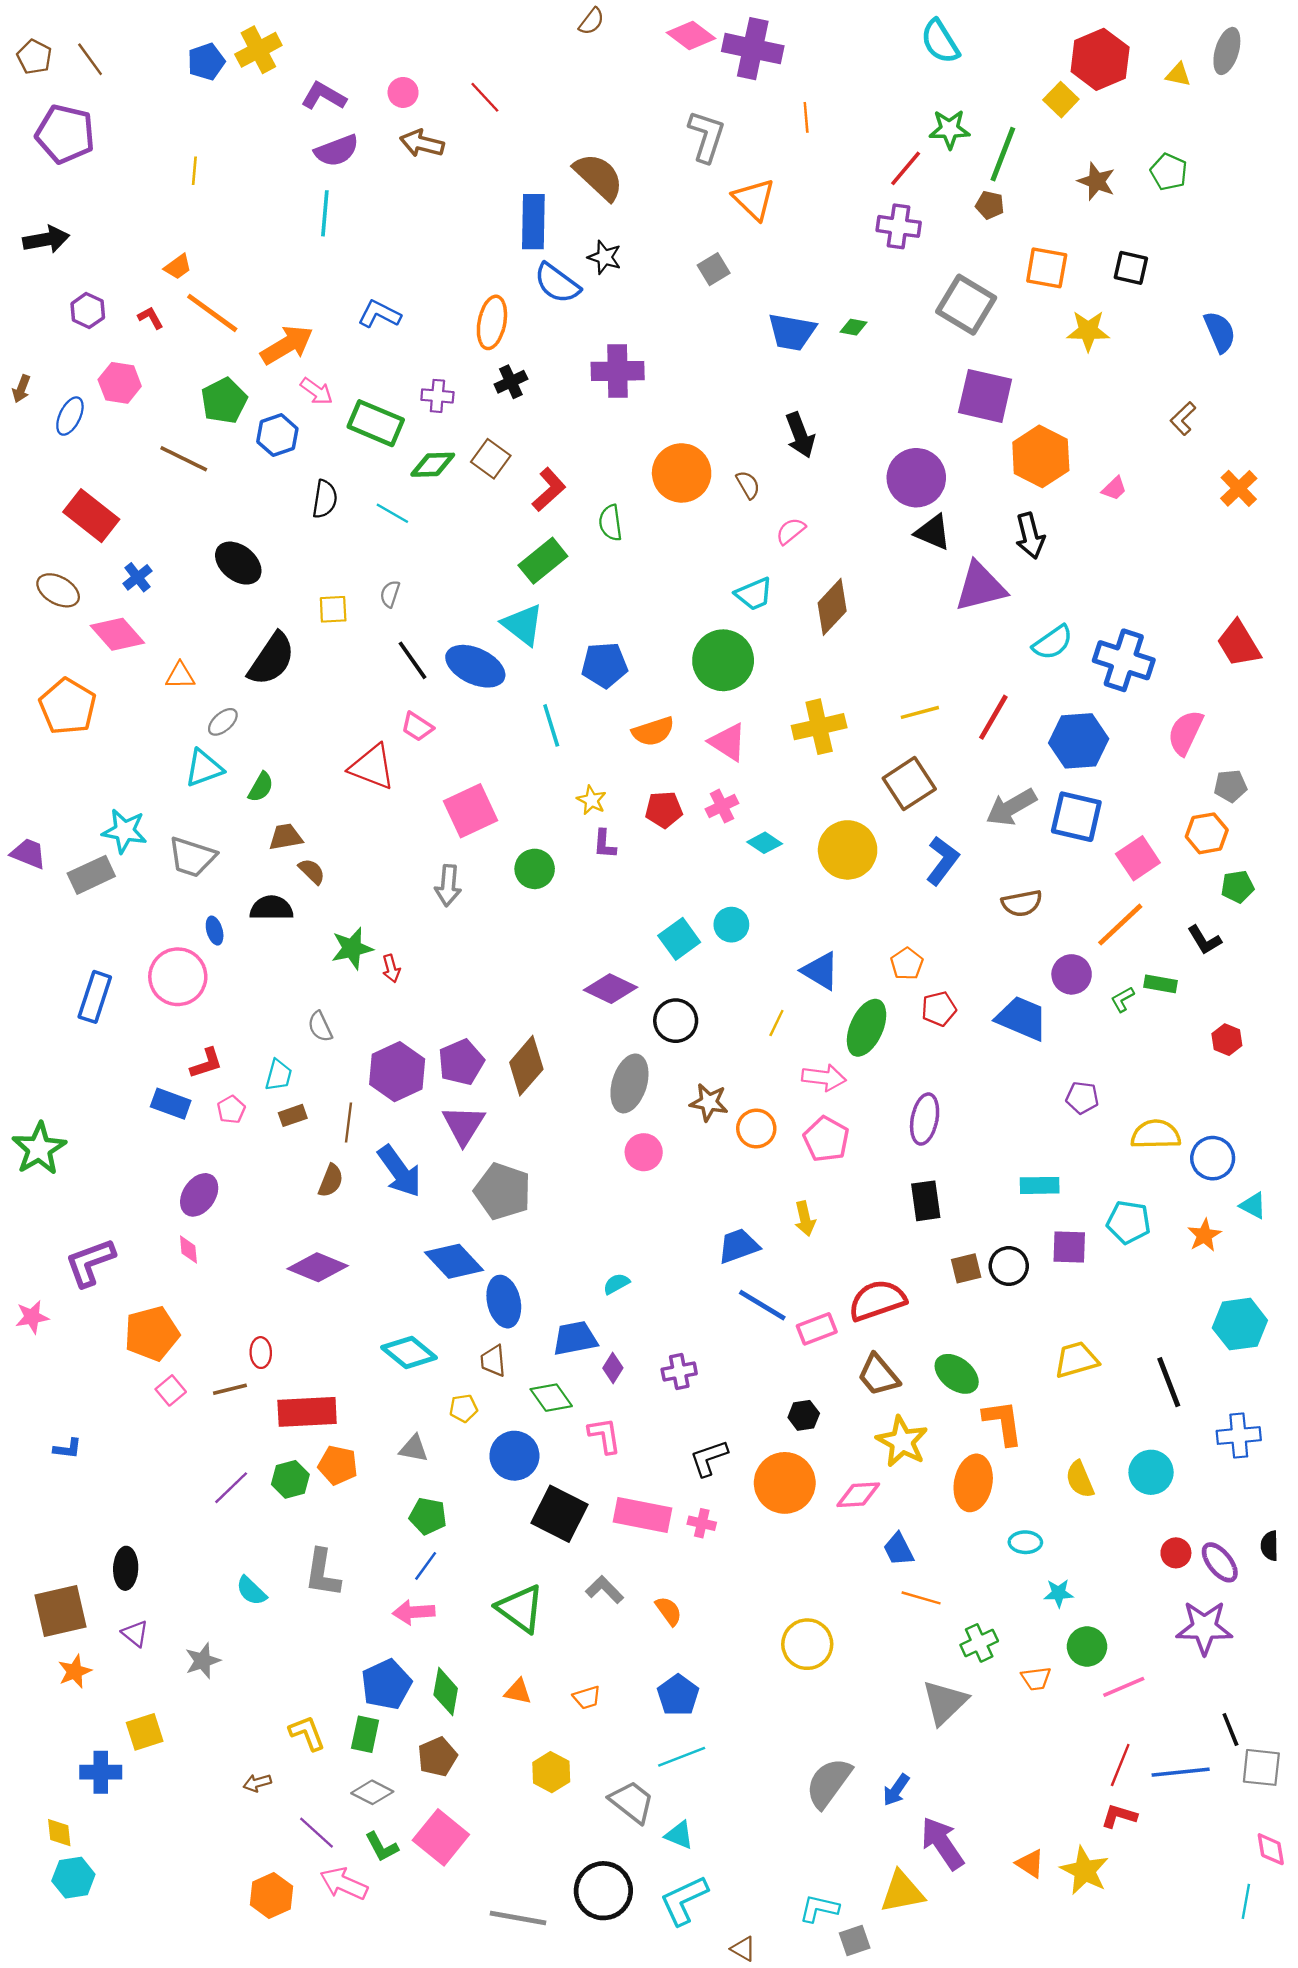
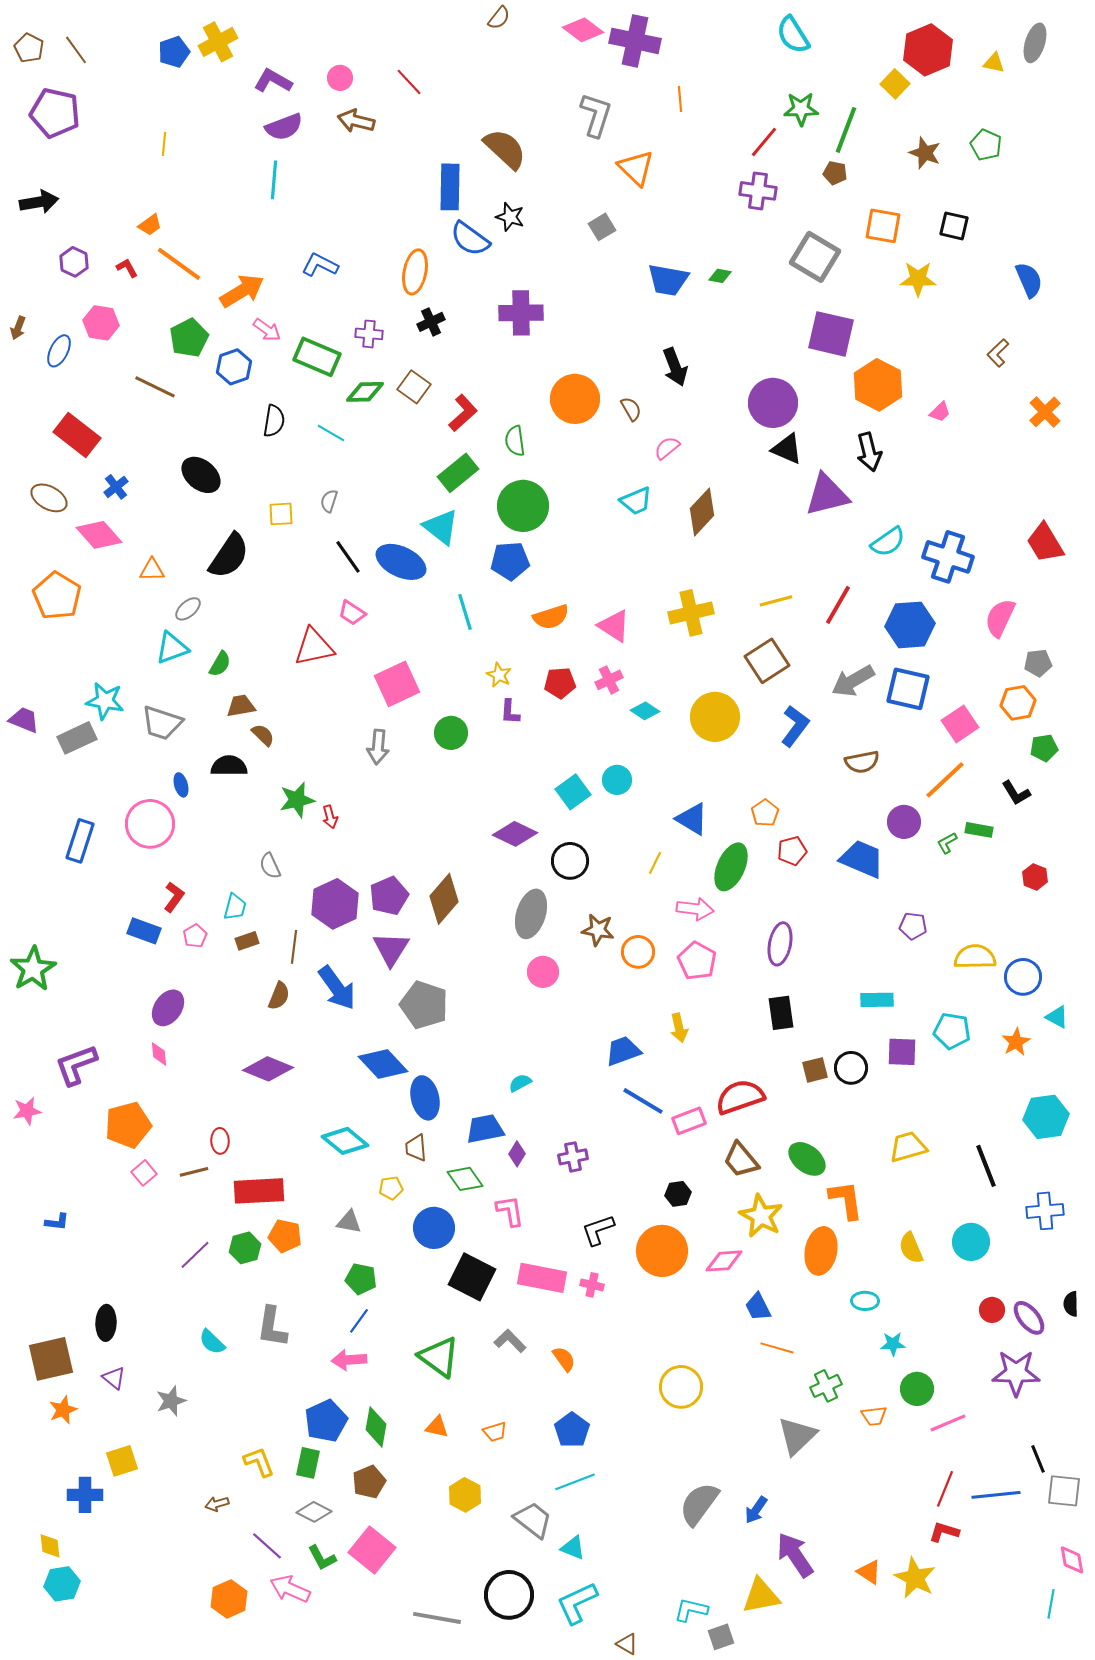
green circle: (723, 660) -> (523, 506), moved
red triangle: (372, 767) -> (314, 647), turned -33
red L-shape: (206, 1063) -> (174, 897), turned -36

